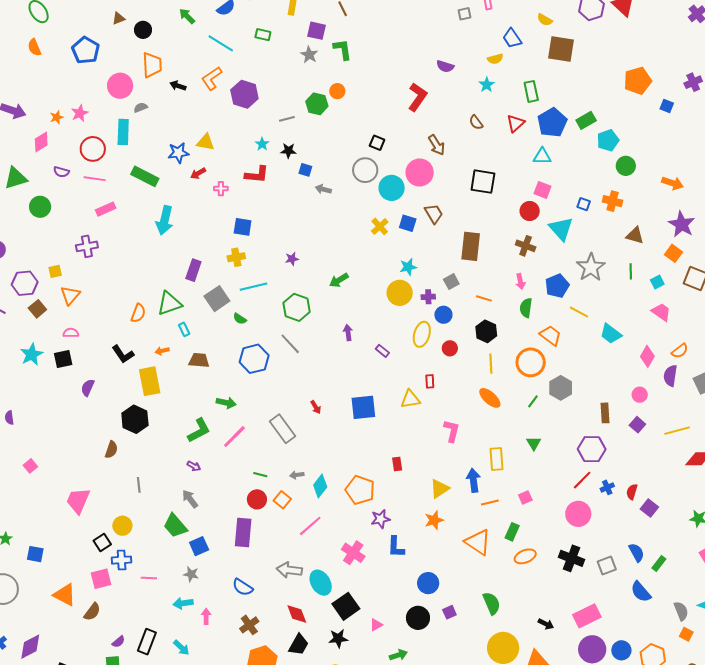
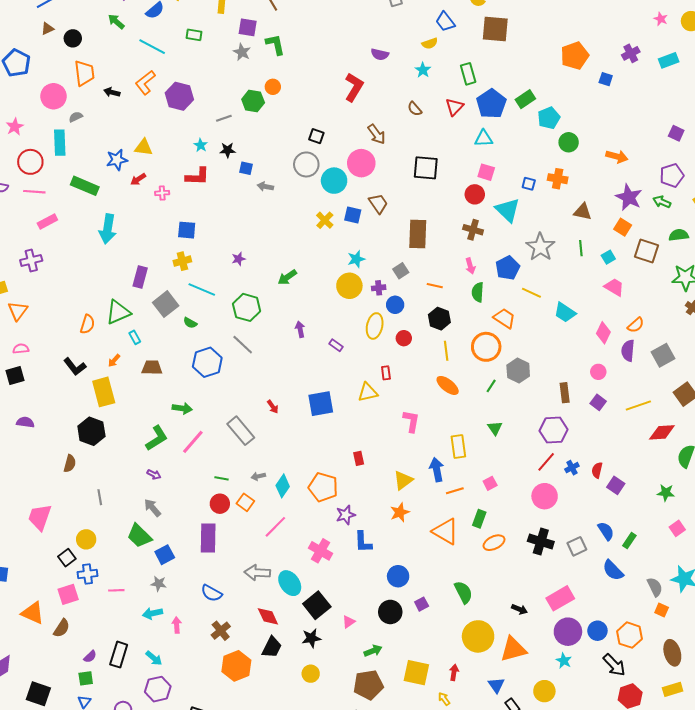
cyan line: (253, 287) -> (202, 290), turned 40
orange arrow: (162, 351) -> (114, 361), turned -32
purple semicircle: (88, 388) -> (25, 422), moved, turned 78

